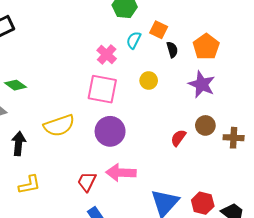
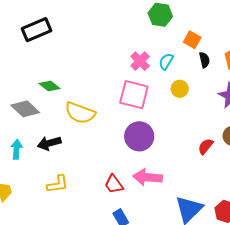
cyan semicircle: (134, 40) -> (166, 61), moved
yellow semicircle: (59, 125) -> (80, 113), moved, turned 36
black arrow: (19, 143) -> (49, 143), turned -115
red trapezoid: (87, 182) -> (114, 184), turned -65

